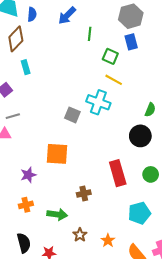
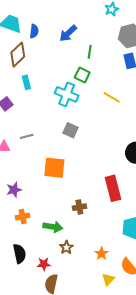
green square: (110, 56) -> (82, 75), moved
cyan cross: (98, 102) -> (67, 94), moved
gray line: (13, 116) -> (27, 136), moved
purple star: (28, 175) -> (14, 190), moved
brown star: (80, 235) -> (66, 247), moved

